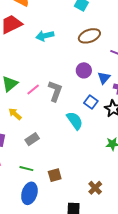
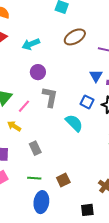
purple circle: (84, 70) -> (38, 72), moved
pink line: (33, 90) -> (24, 106), moved
gray rectangle: (32, 139) -> (35, 148), turned -72

